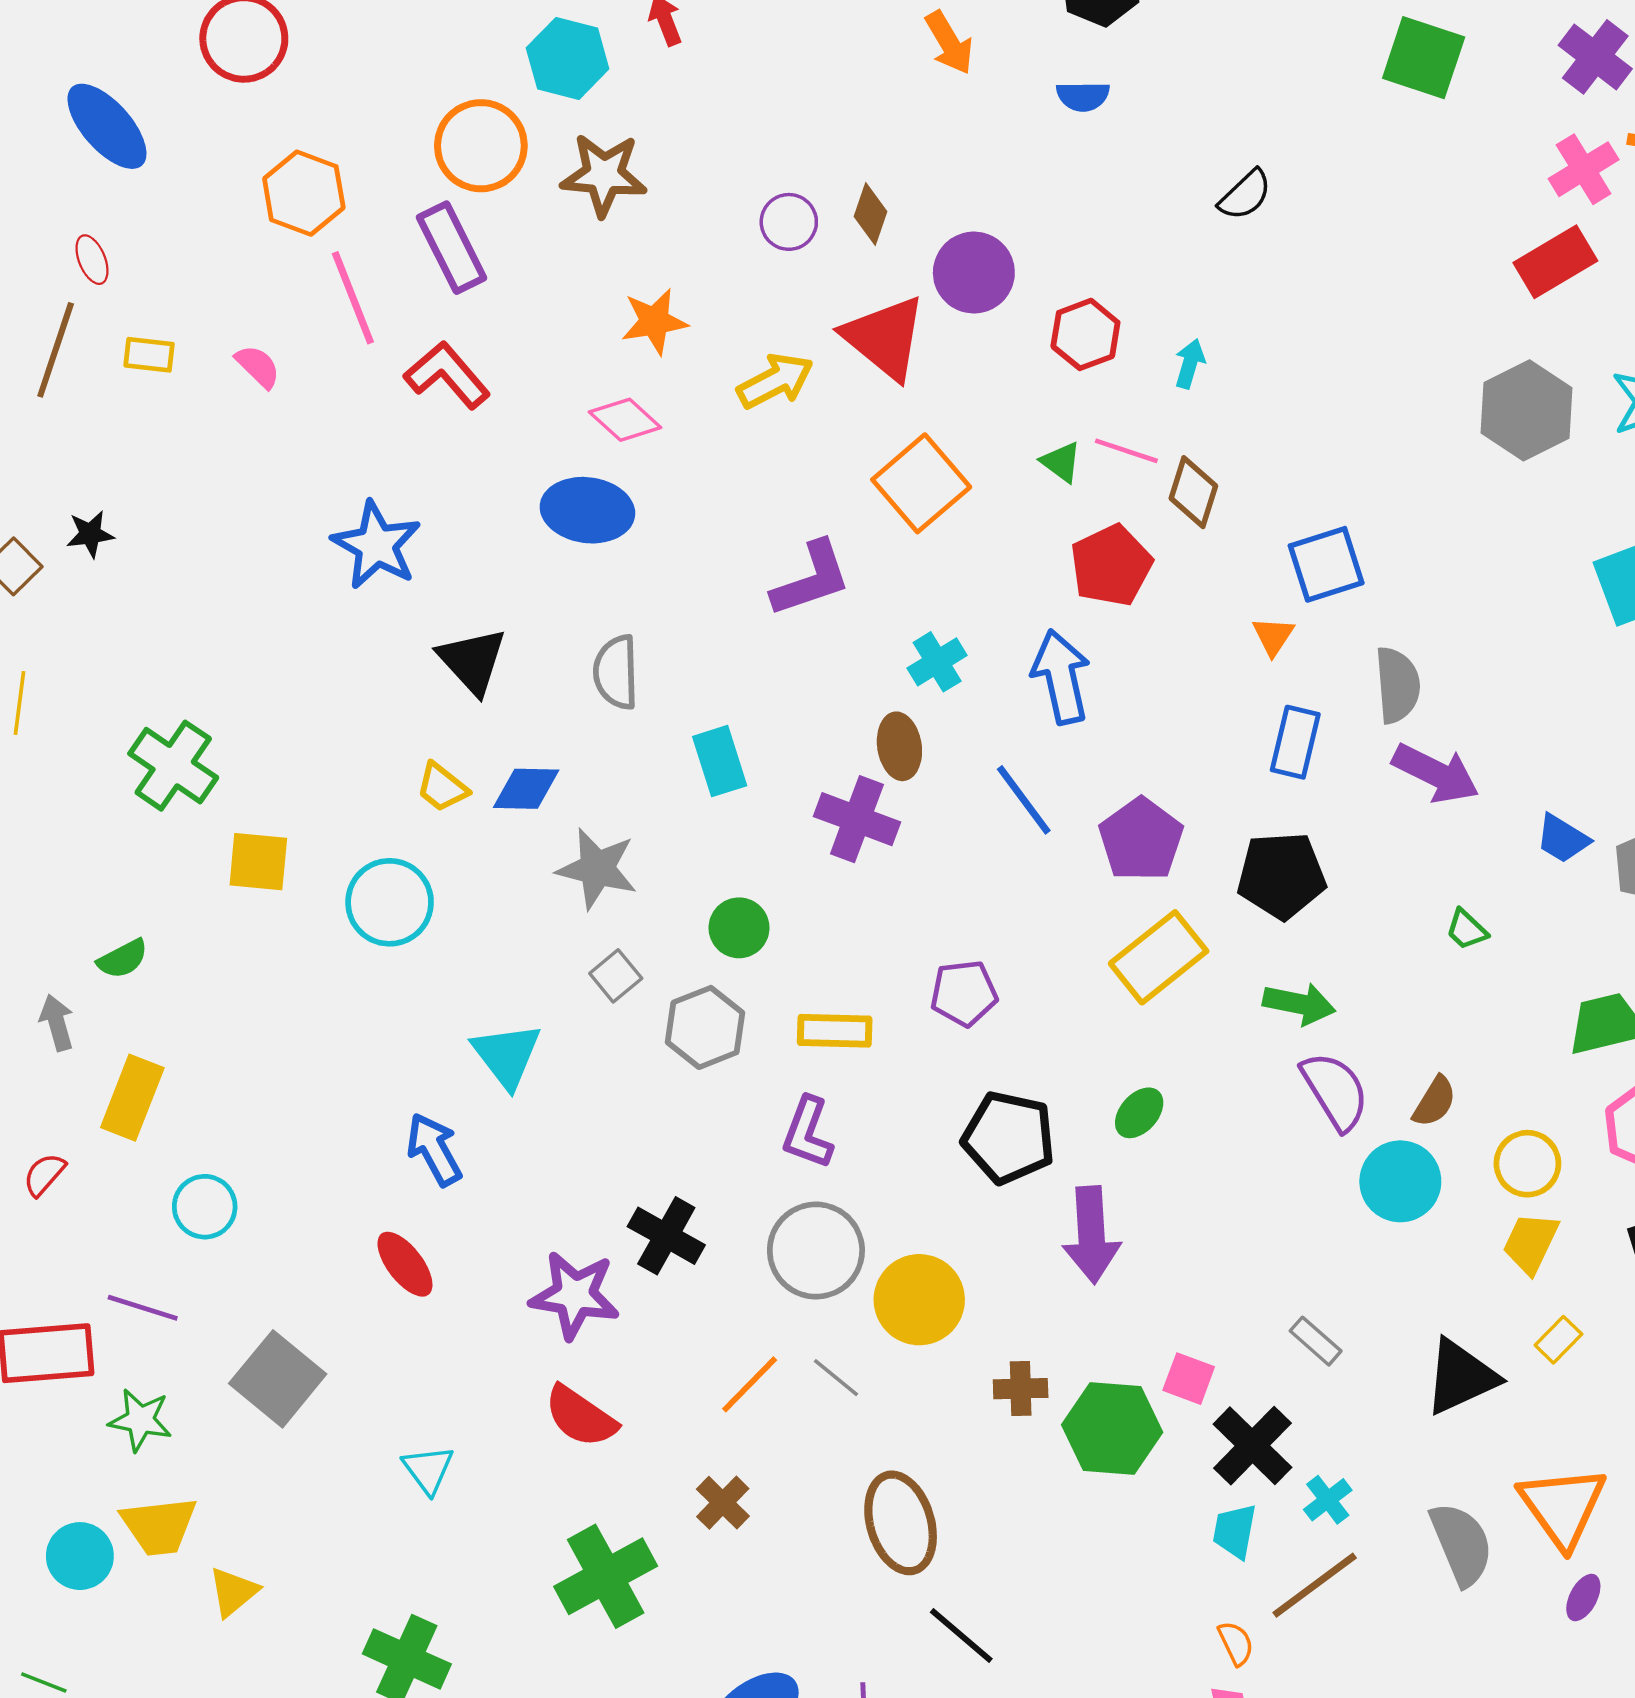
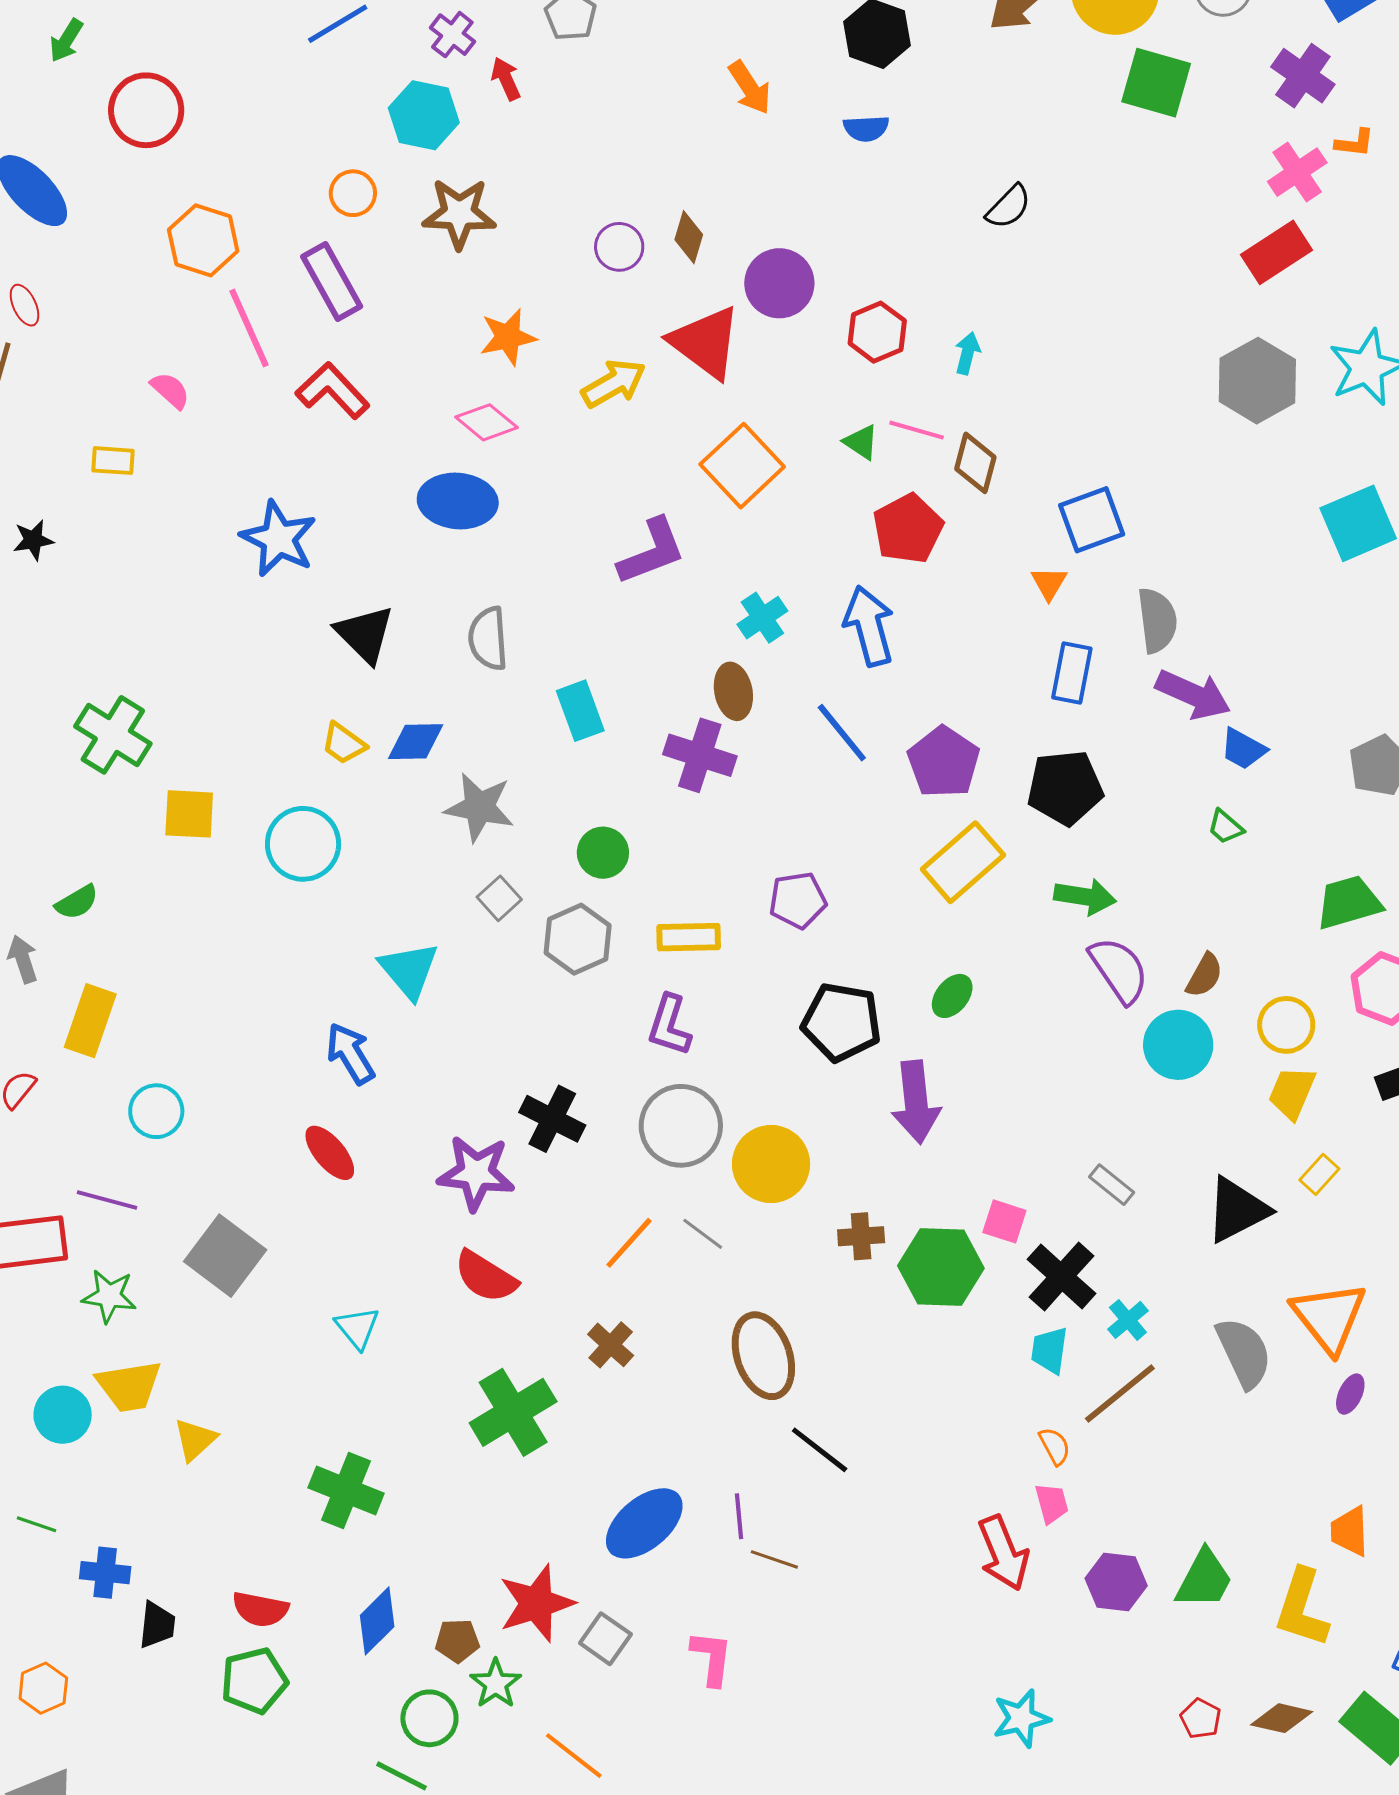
orange circle: (481, 146) -> (353, 193), size x0.6
yellow rectangle: (149, 355) -> (113, 461), moved
blue trapezoid: (1563, 839) -> (1243, 749), moved

